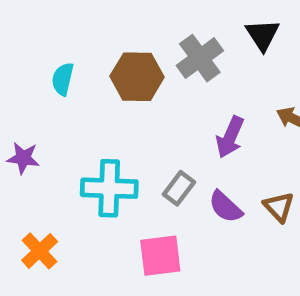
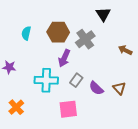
black triangle: (263, 35) -> (103, 14), moved
gray cross: (200, 58) -> (85, 39), moved
purple arrow: (230, 137) -> (64, 58), moved

